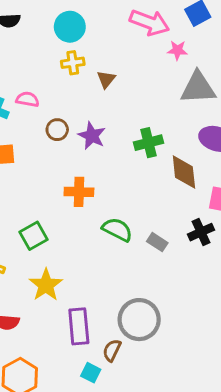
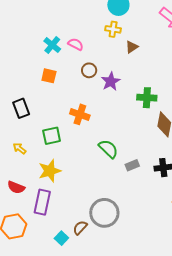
orange cross: (79, 192) -> (80, 114), moved
gray rectangle: (157, 242) -> (132, 165), turned -72
purple rectangle: (79, 326) -> (42, 202), moved

